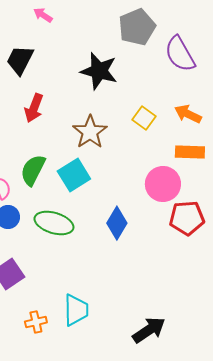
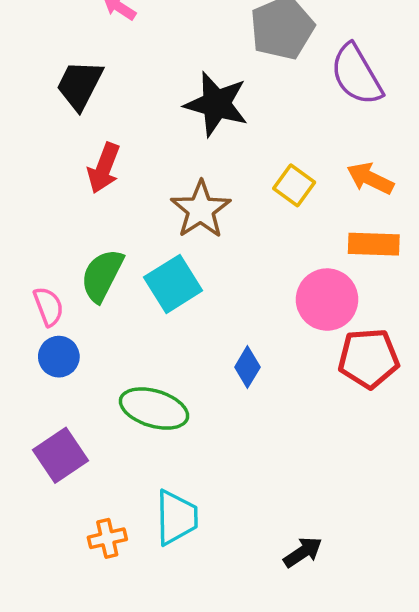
green ellipse: (54, 223) -> (154, 409), moved
blue diamond: (117, 223) -> (247, 367), size x0.7
black arrow: (149, 330) -> (303, 552), size x0.7

